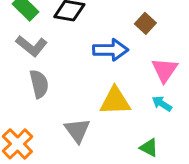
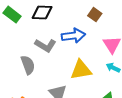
gray L-shape: (32, 46) -> (45, 45), moved

